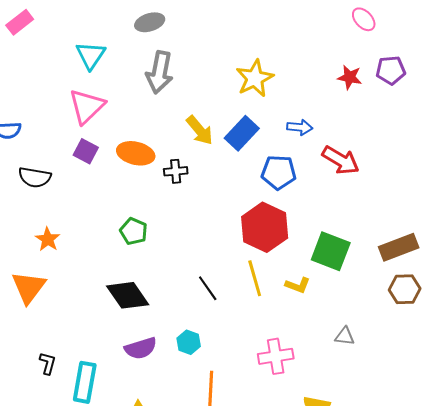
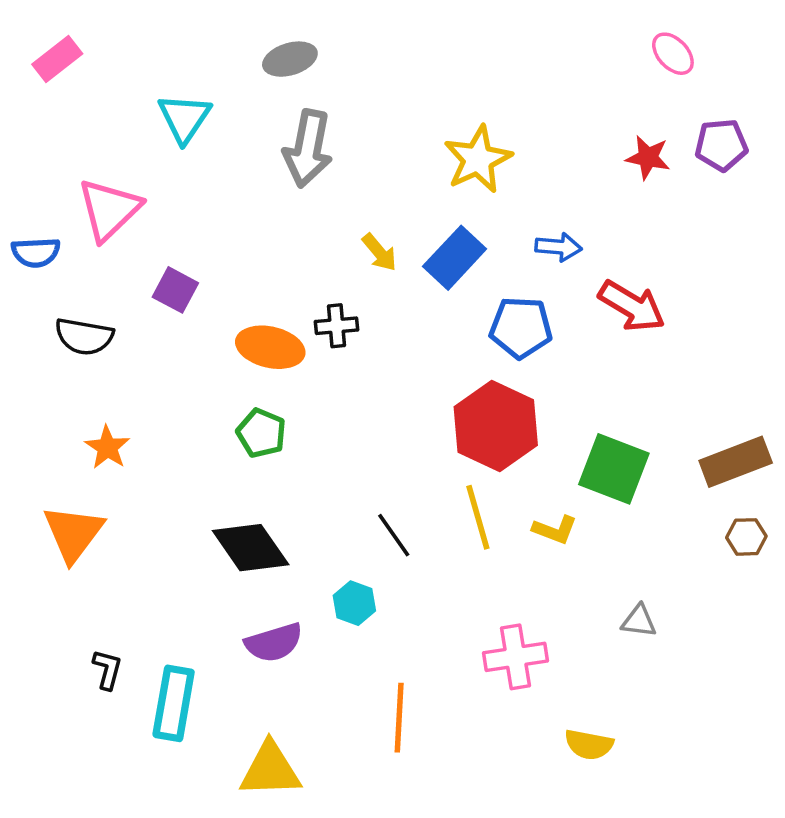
pink triangle: (87, 106) -> (109, 209), moved
yellow arrow: (200, 130) -> (379, 252), size x0.7
orange ellipse: (136, 153) -> (270, 347), moved
brown hexagon: (405, 289) -> (746, 537), size x0.7
cyan hexagon: (189, 342) -> (354, 603), moved

